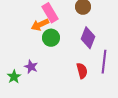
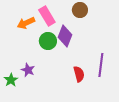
orange arrow: (40, 25) -> (26, 23), moved
purple diamond: (88, 38) -> (65, 36), moved

